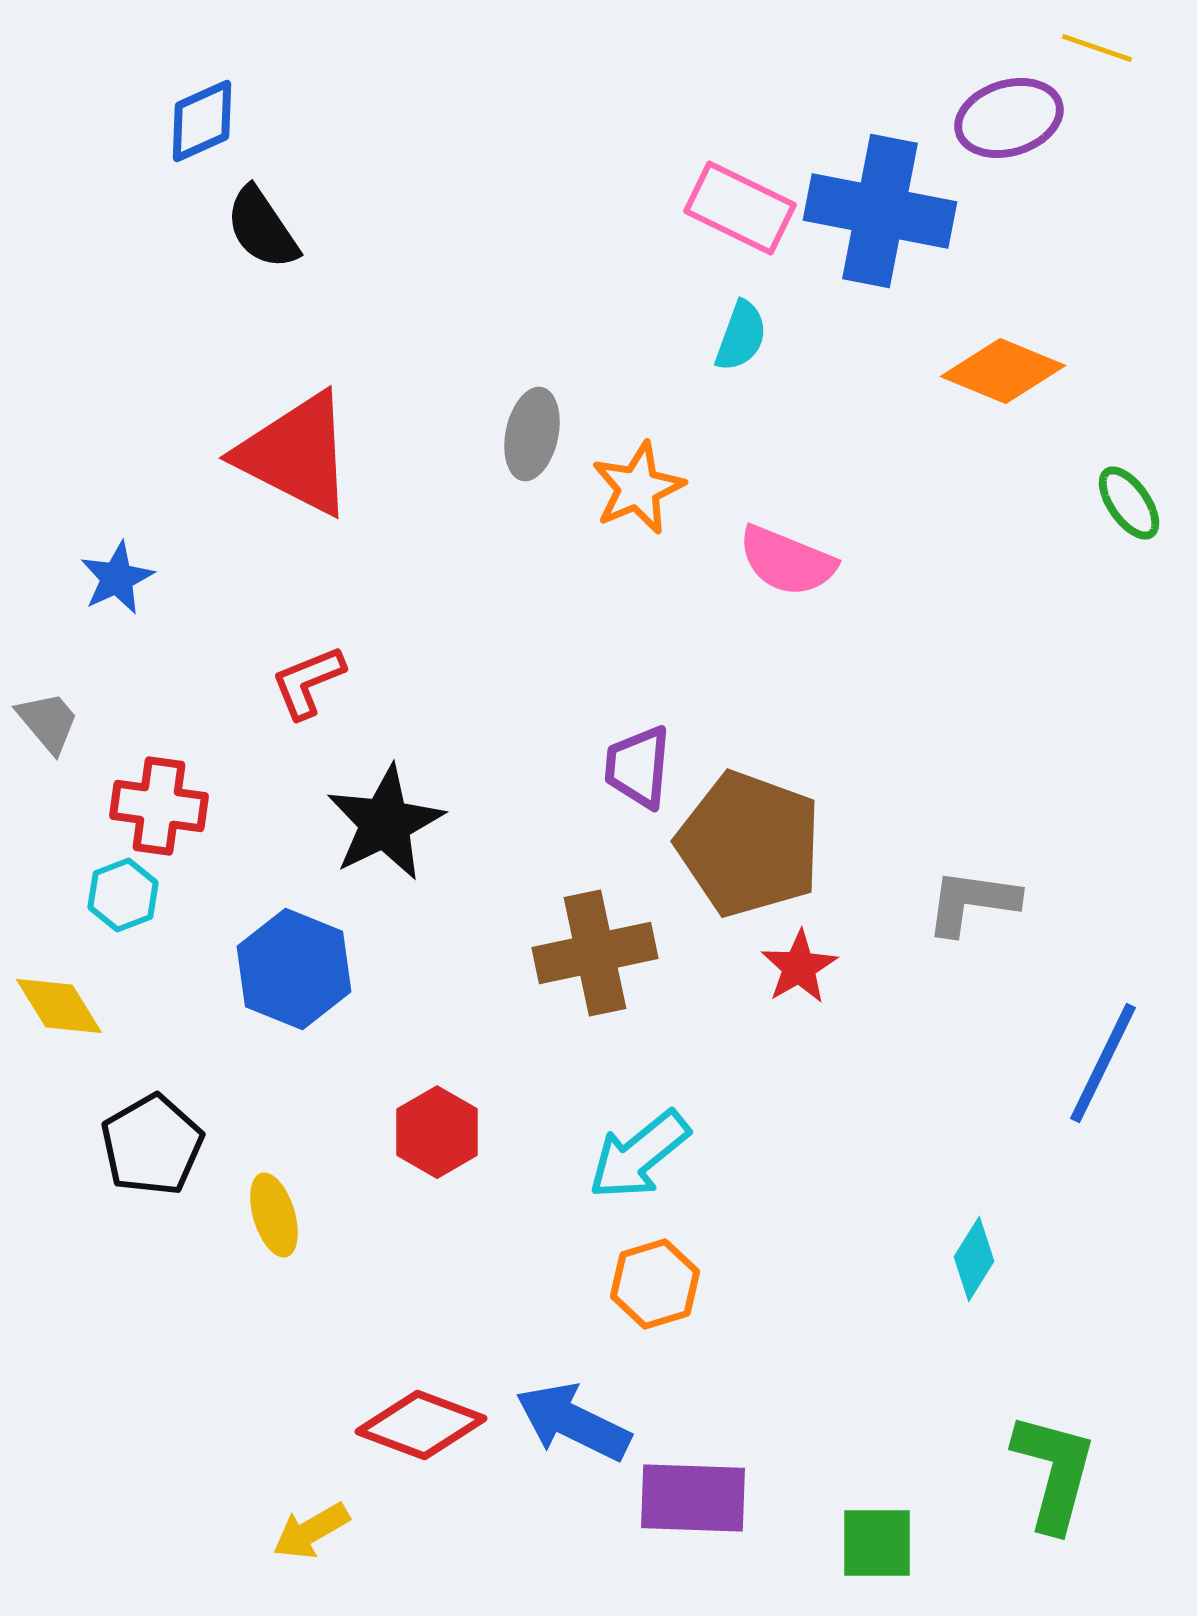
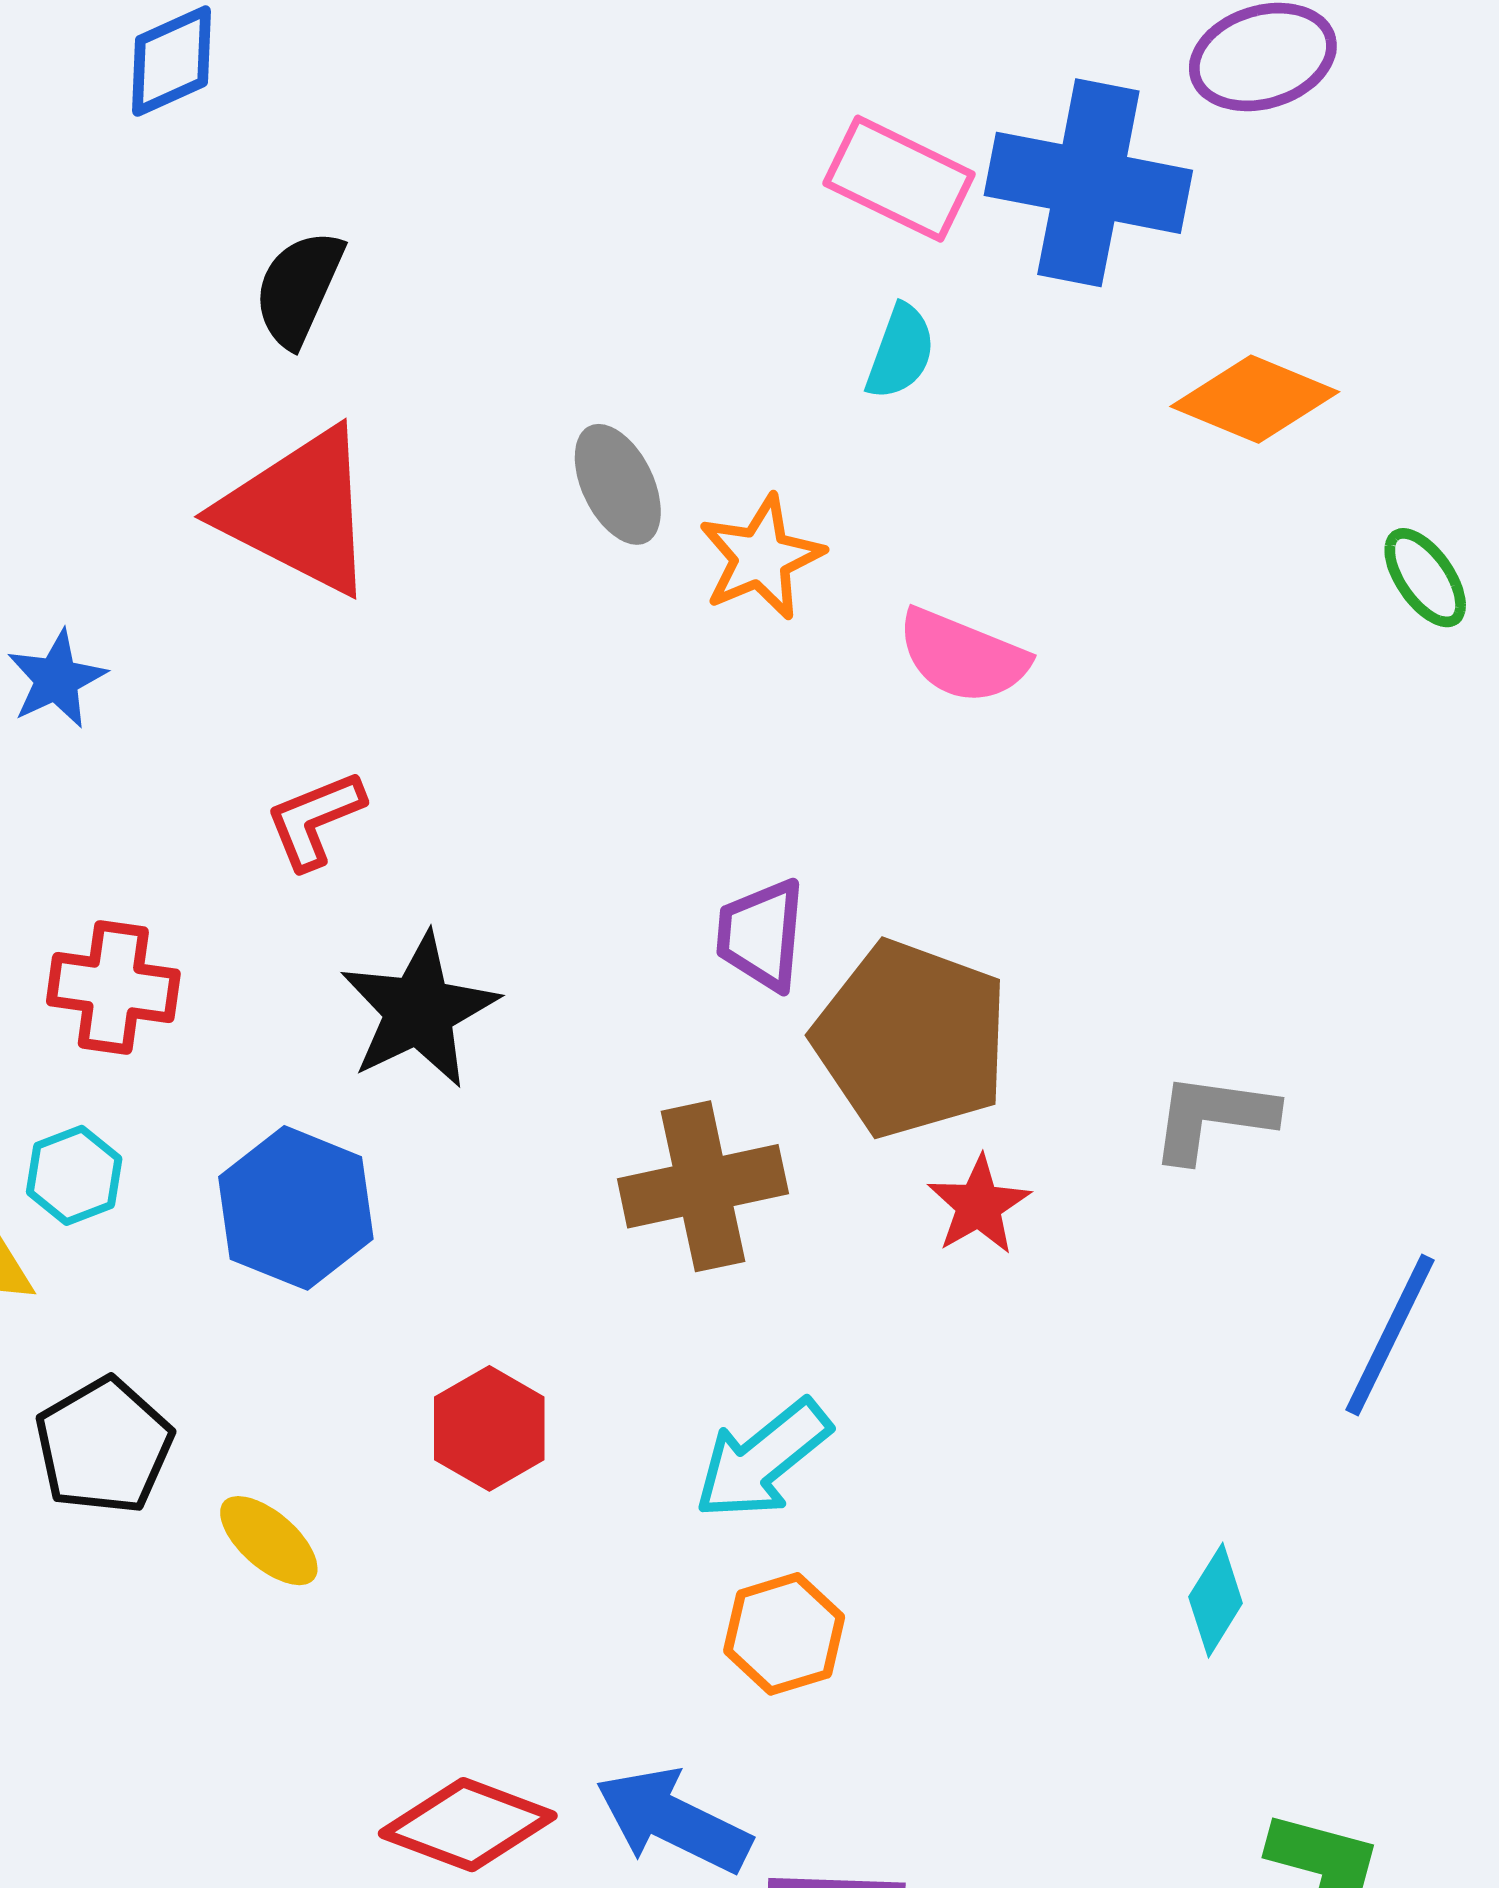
black semicircle: (262, 228) -> (299, 288), moved, turned 58
gray ellipse: (532, 434) -> (618, 484), turned -38
cyan hexagon: (123, 895) -> (74, 1175), moved
yellow ellipse: (274, 1215) -> (269, 1541), turned -32

